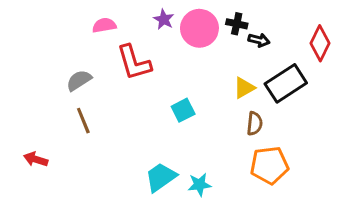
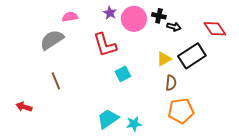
red diamond: (320, 43) -> (215, 29), turned -60
red L-shape: (134, 63) -> (105, 45), moved
gray semicircle: (79, 80) -> (52, 40), moved, size x1.4

